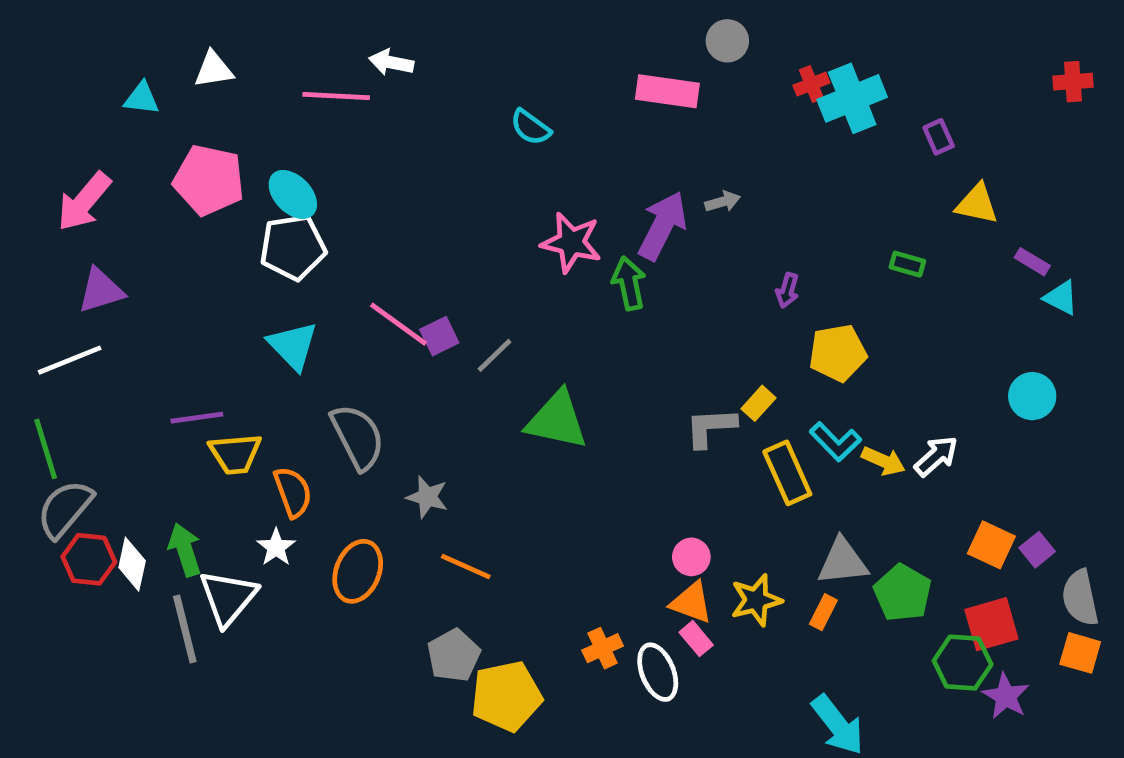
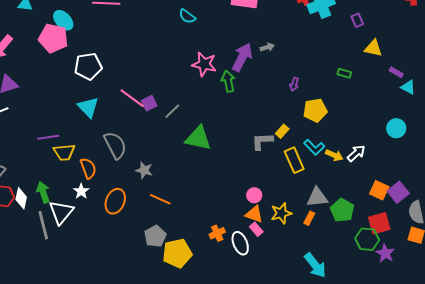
cyan ellipse: (293, 194) -> (63, 20), moved
purple square: (1037, 550) -> (398, 192), size x1.5

